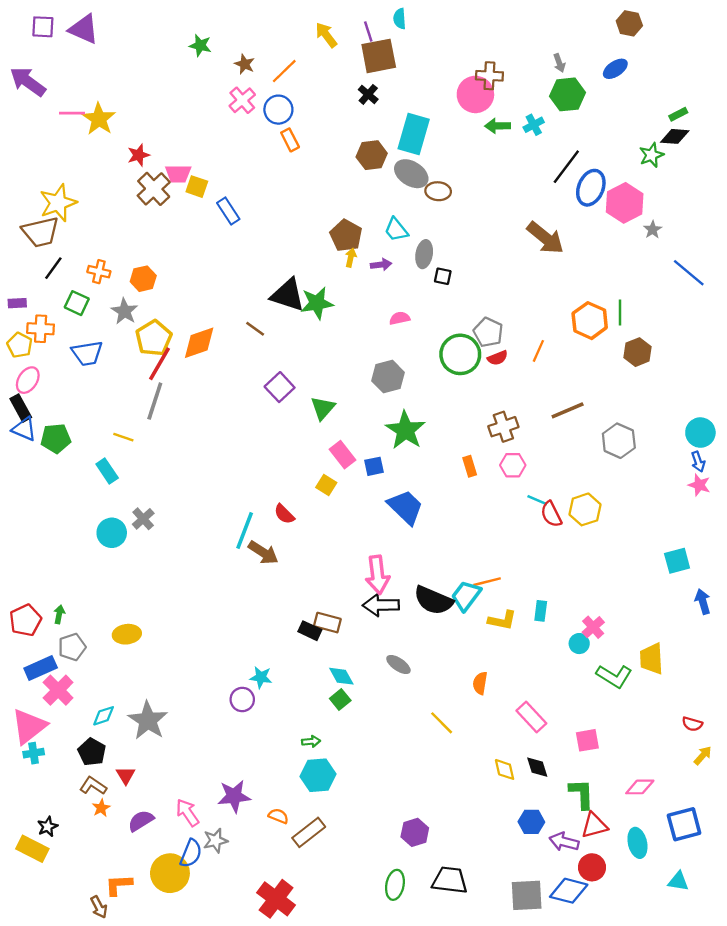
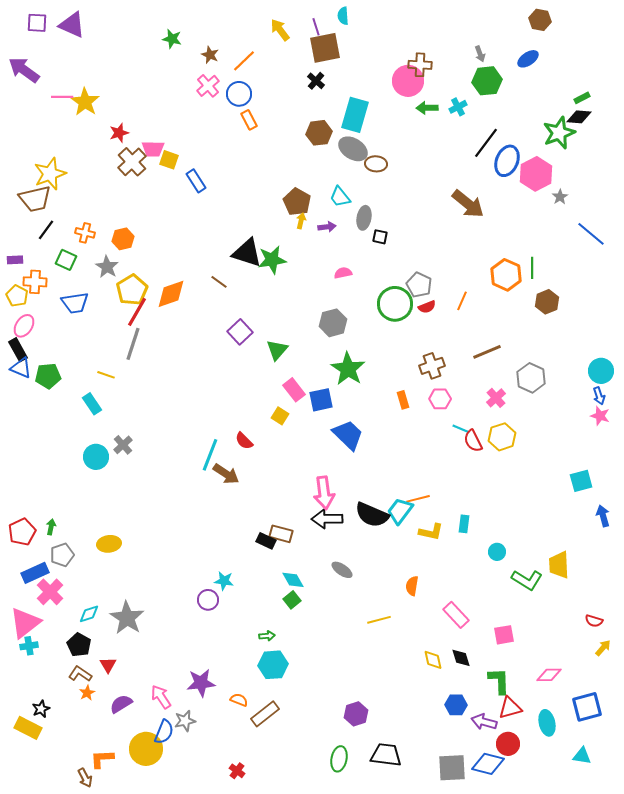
green star: (651, 155) -> (559, 133), size x1.5
blue square: (374, 466) -> (321, 400), size x1.4
pink cross: (593, 627) -> (496, 398), moved
yellow line: (442, 723) -> (379, 620), turned -60
red cross: (276, 899) -> (237, 771), size x0.5

